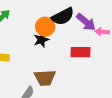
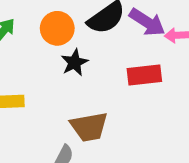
orange circle: (45, 27) -> (57, 28), moved

